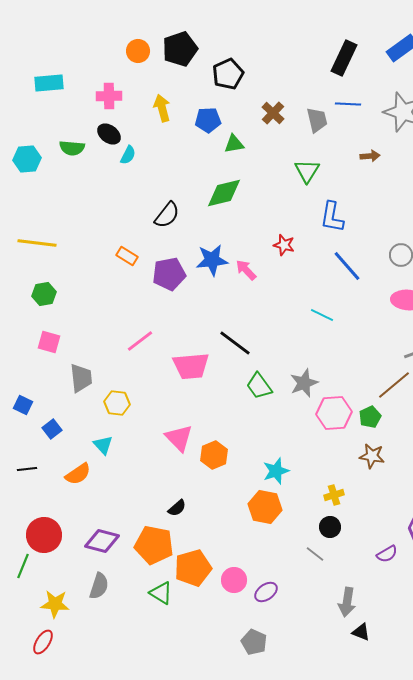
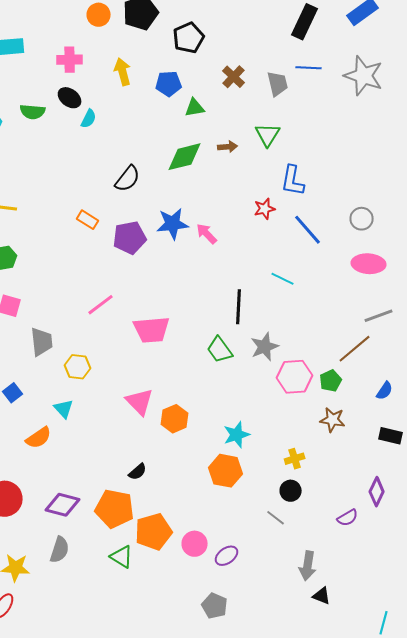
brown arrow: (370, 156) -> (228, 147), moved
red star: (284, 245) -> (265, 209), moved, turned -30
black line: (235, 343) -> (239, 307), moved, turned 56

